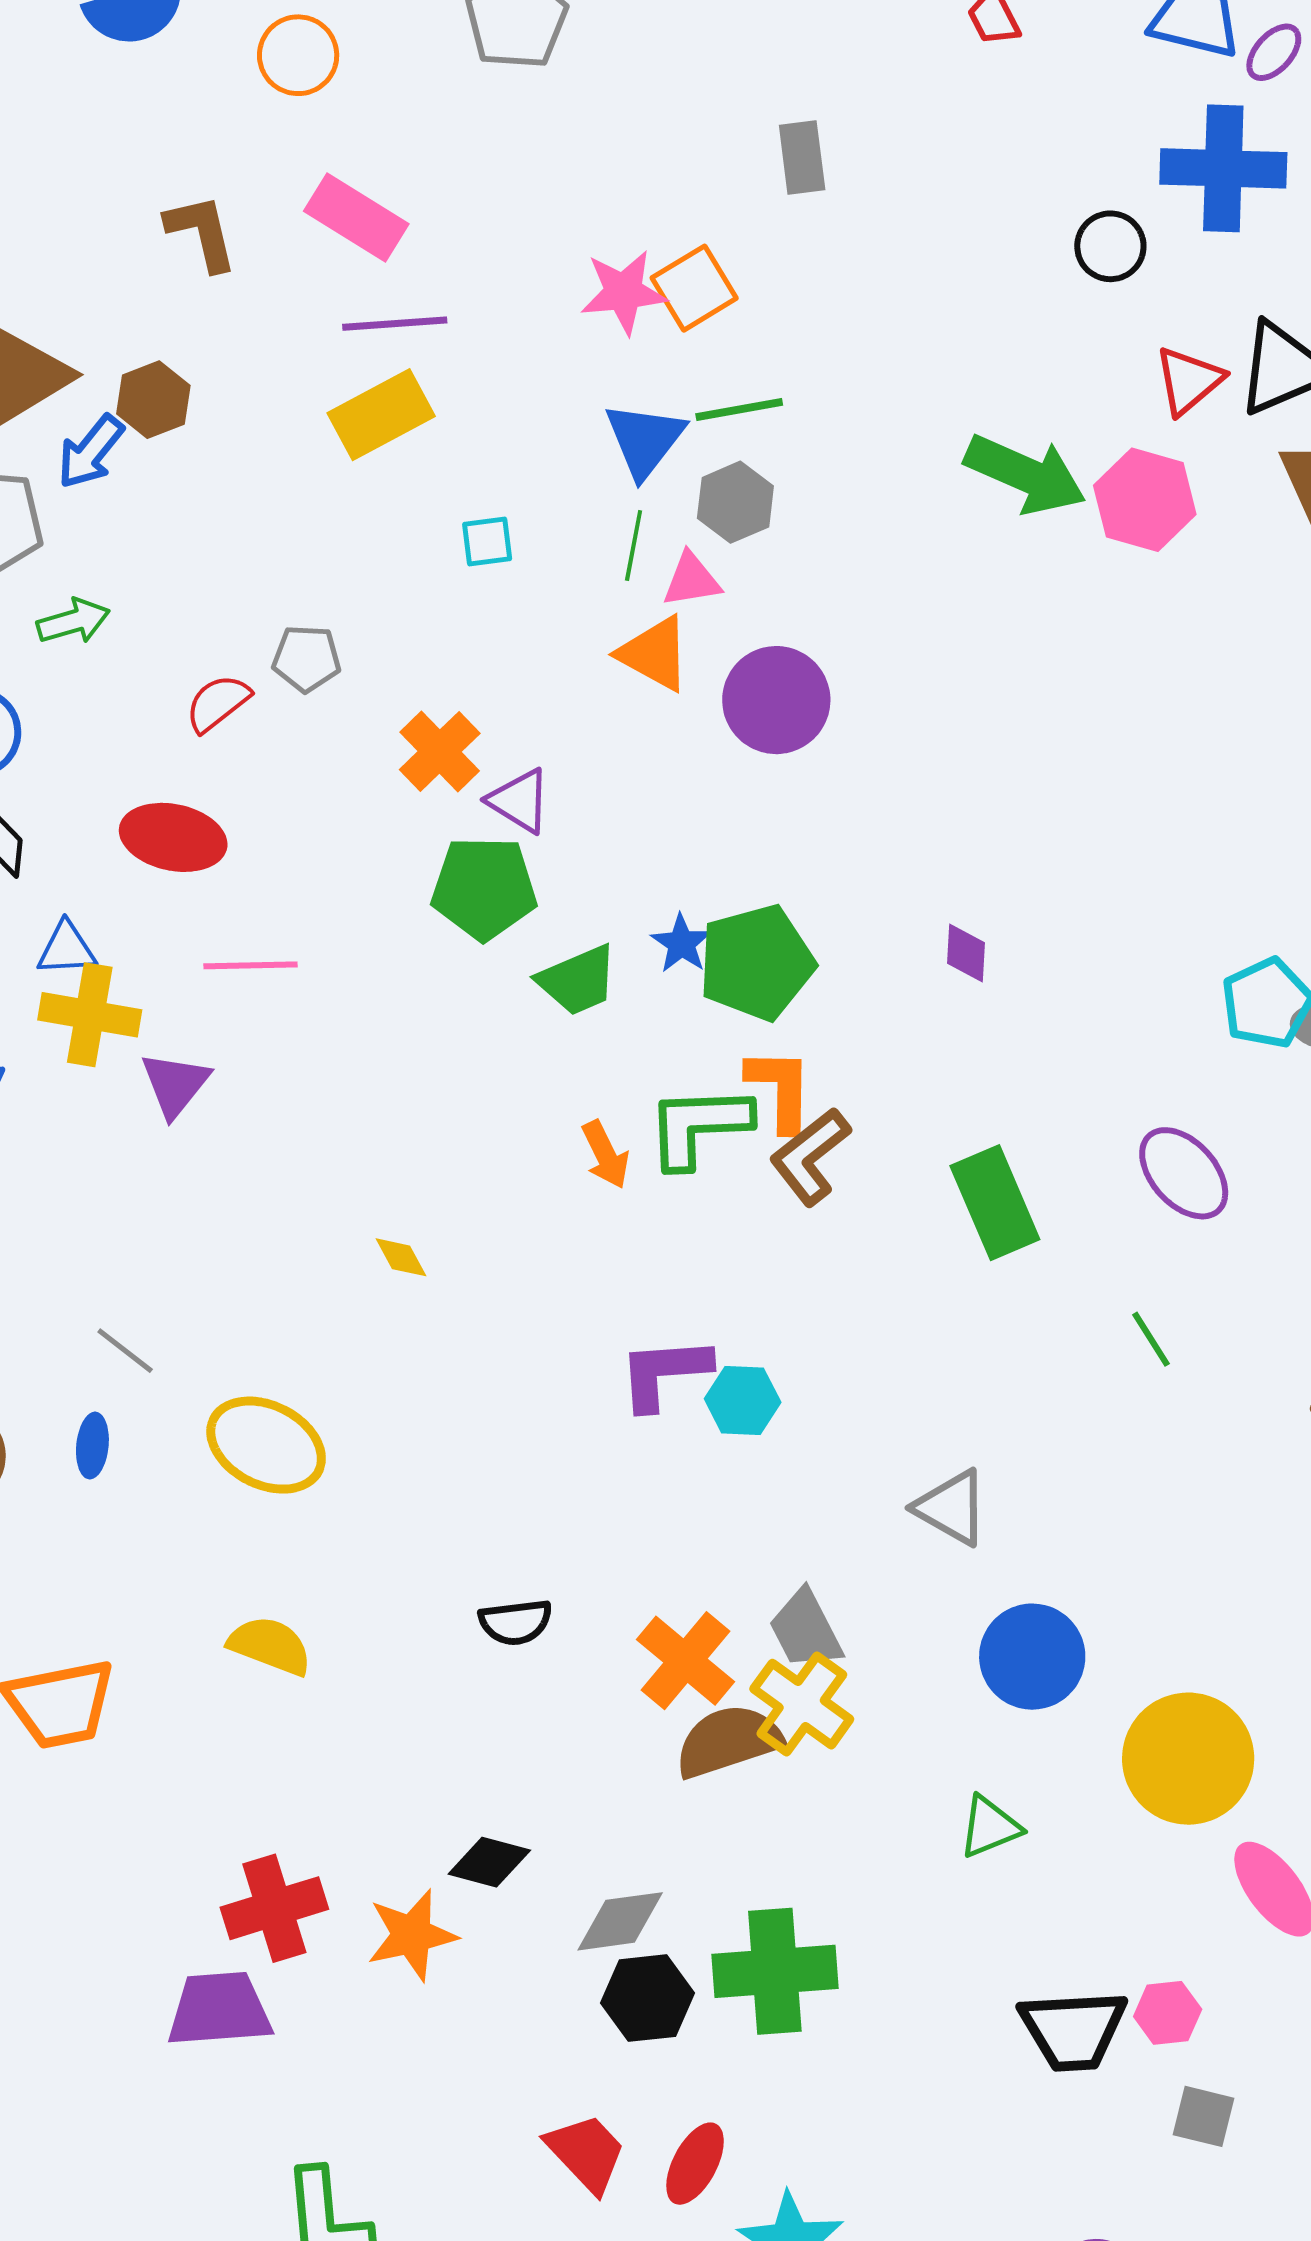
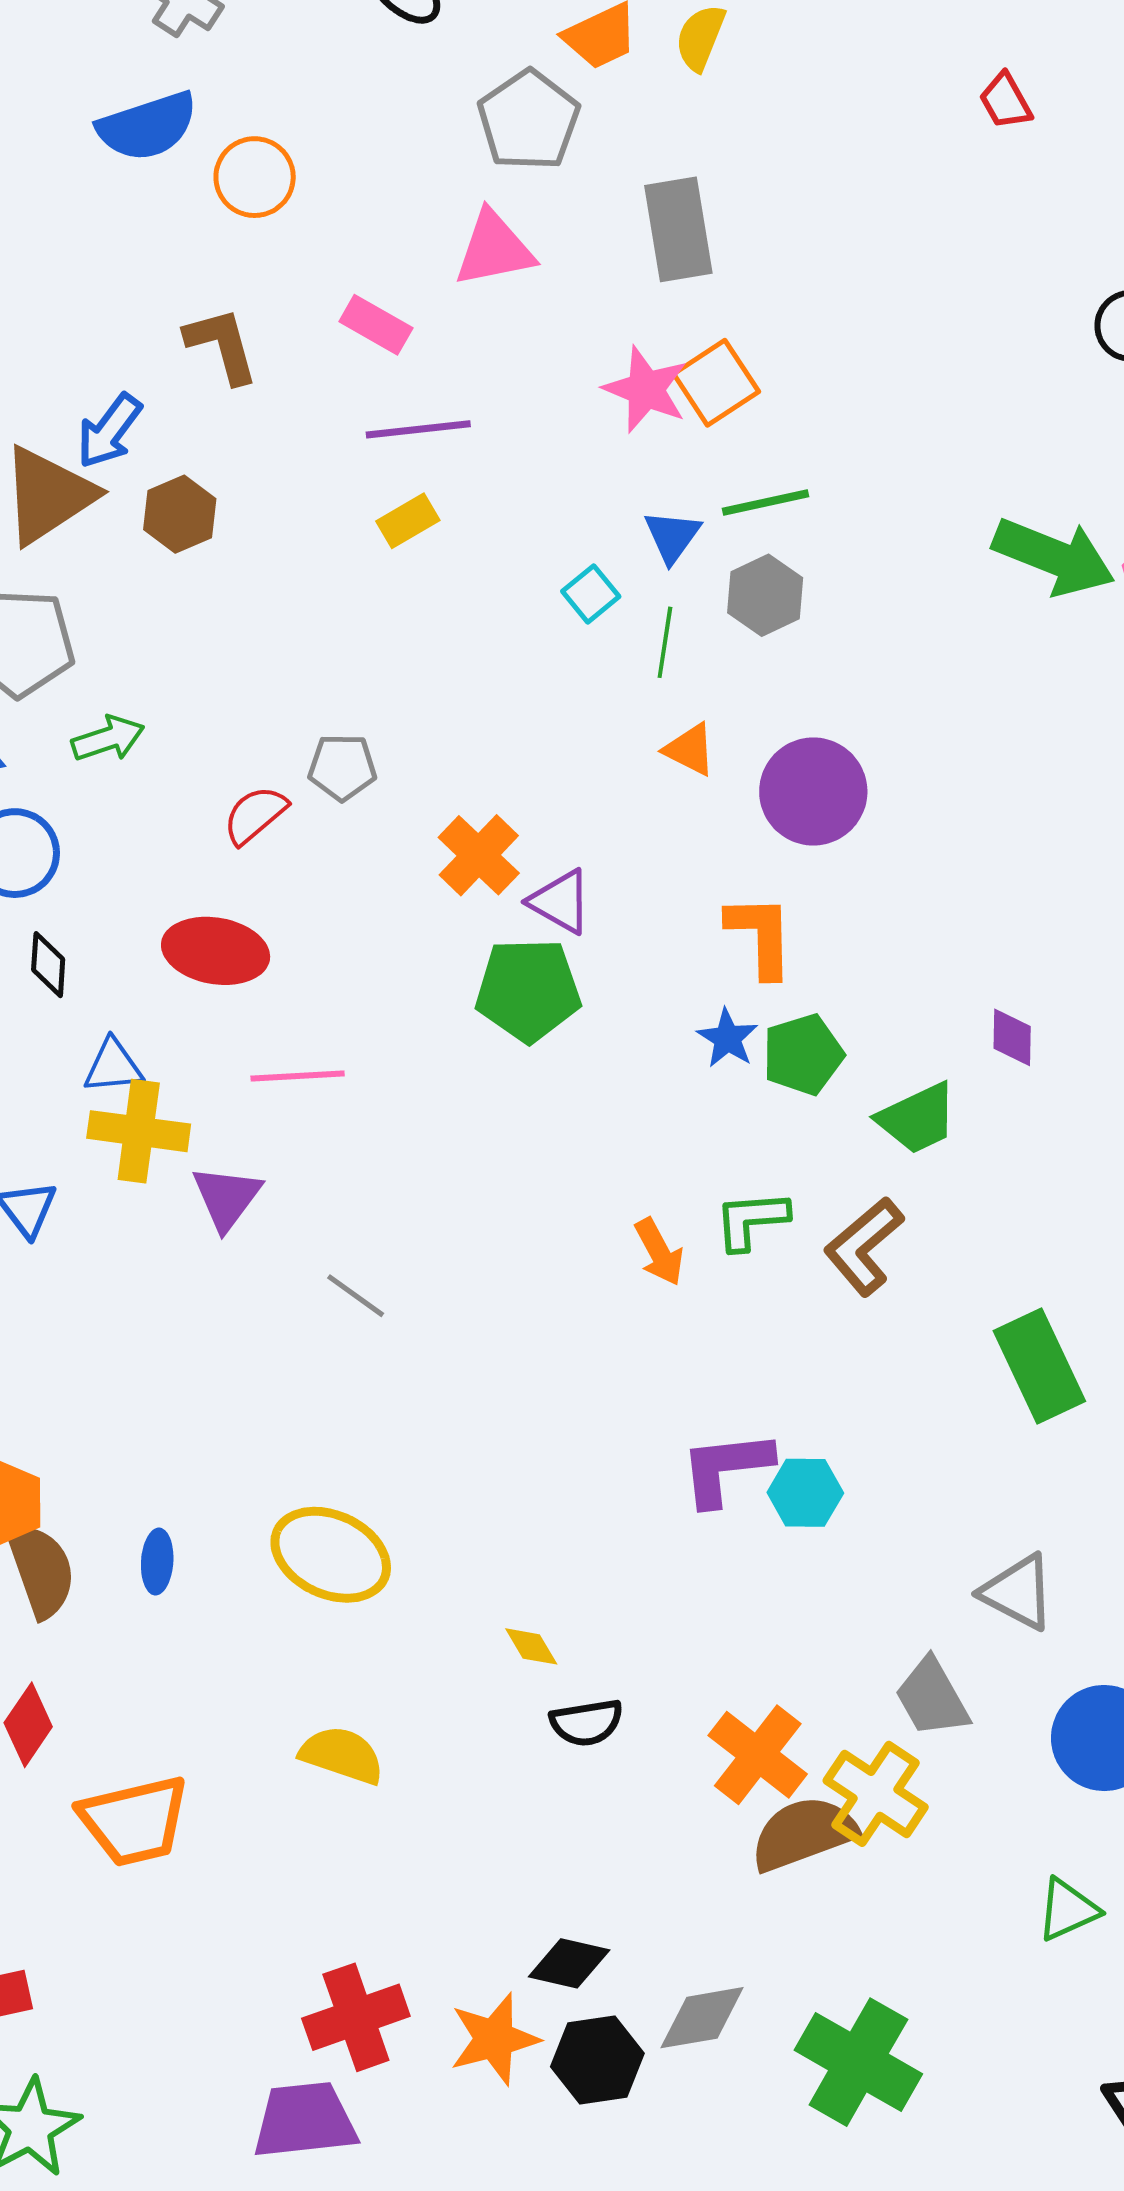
orange circle: (298, 55) -> (255, 177), moved
gray rectangle: (802, 158) -> (678, 229), moved, size x1.4
pink rectangle: (356, 218) -> (376, 325), size x0.7
pink star: (624, 292) -> (646, 389), turned 30
yellow rectangle: (381, 415) -> (408, 521), size x0.6
blue triangle: (645, 440) -> (672, 536), size x0.7
blue arrow: (91, 452) -> (109, 431), moved
cyan square: (487, 542) -> (591, 594), moved, turned -30
pink triangle: (692, 580) -> (494, 249), moved, size x1.4
orange triangle: (654, 654) -> (690, 750), size x0.7
green pentagon: (756, 962) -> (803, 1054), size x0.7
green trapezoid: (578, 980) -> (917, 1118), moved
orange L-shape: (780, 1089) -> (760, 936), moved
green L-shape: (699, 1126) -> (751, 1220), size x0.7
green rectangle: (995, 1203) -> (1039, 1366), moved
yellow diamond: (401, 1257) -> (531, 1646), moved
gray line: (125, 1351) -> (356, 1296), moved
gray trapezoid: (806, 1630) -> (932, 1698), moved
green cross: (775, 1971) -> (858, 2062), turned 36
black hexagon: (647, 1998) -> (597, 2060), moved

